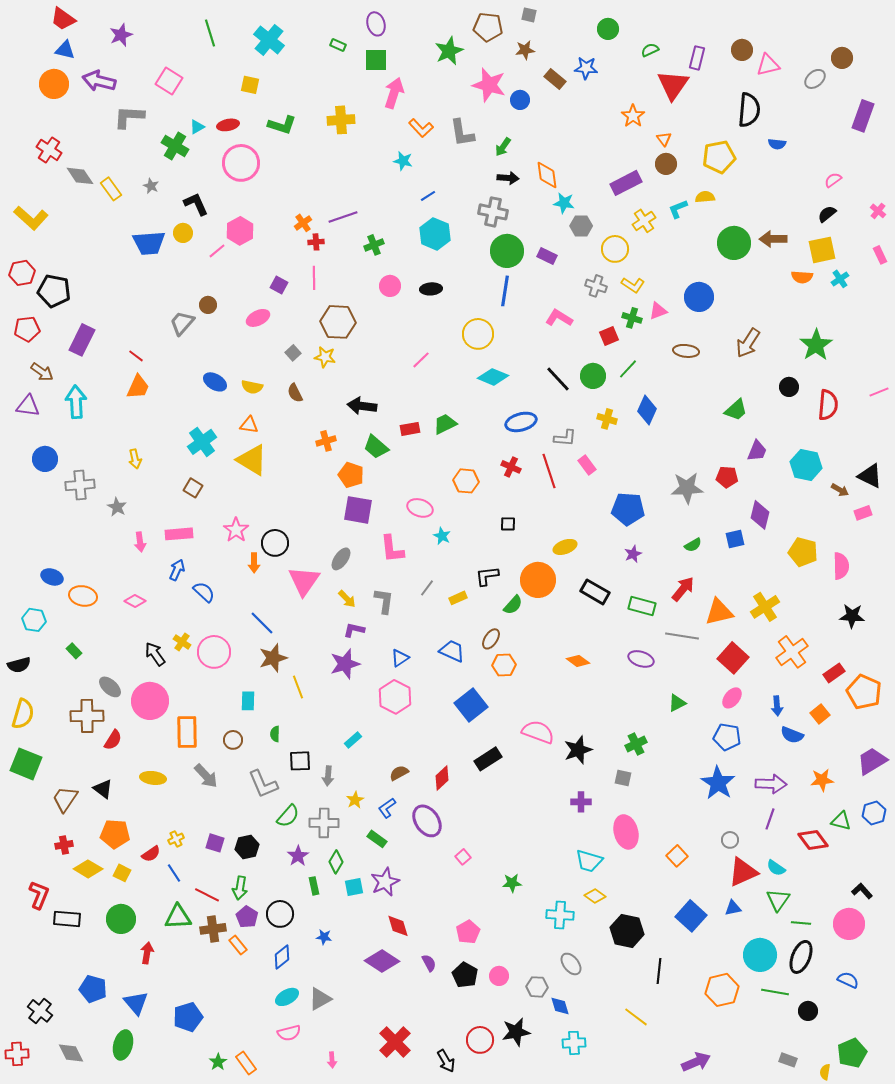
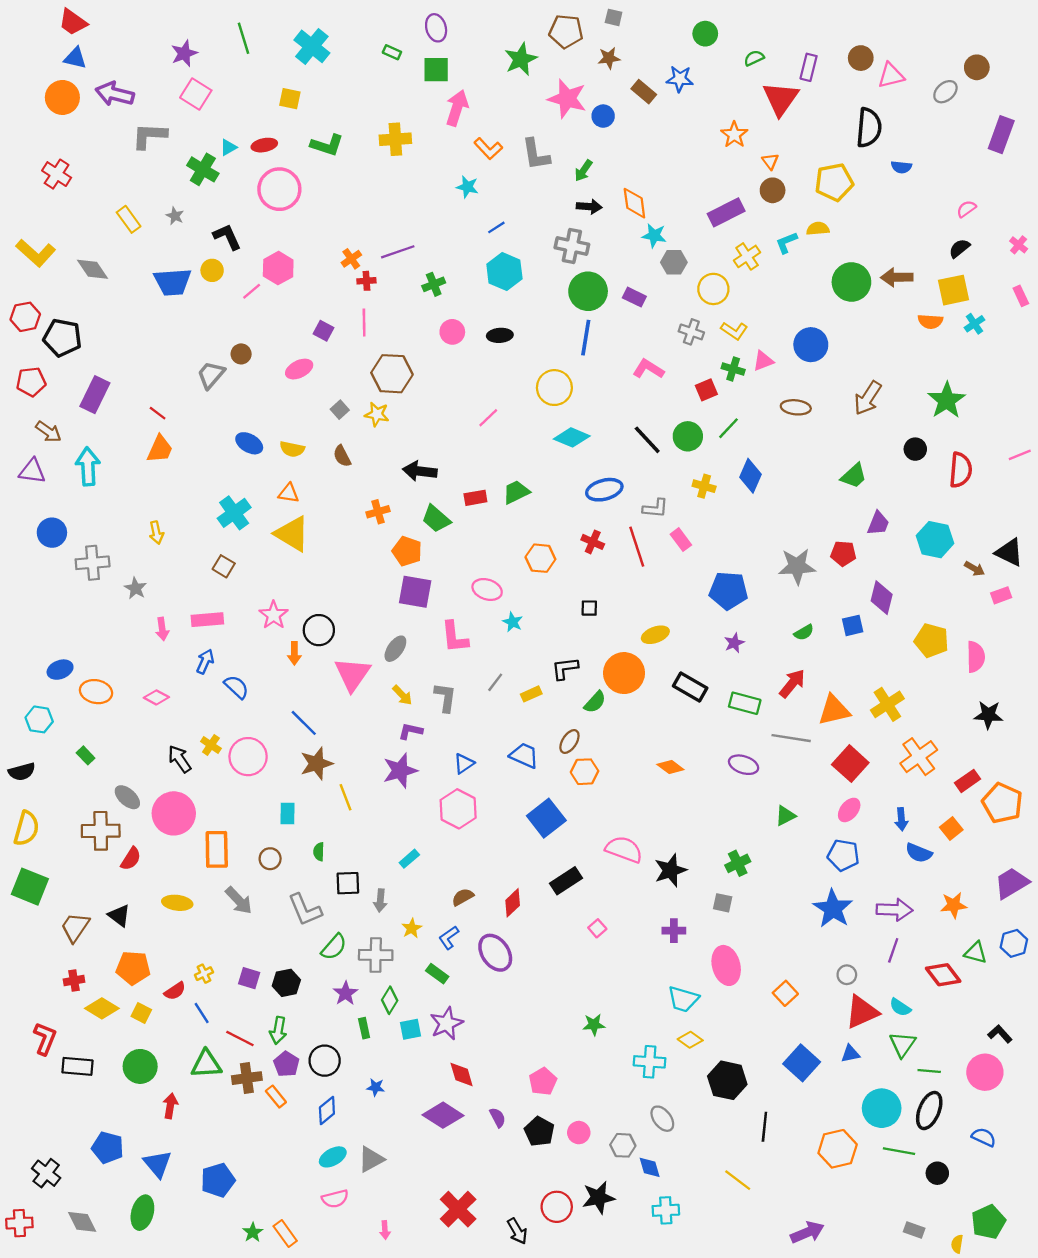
purple star: (121, 35) -> (184, 53), moved
gray diamond: (80, 176) -> (93, 269), moved
blue ellipse: (52, 577) -> (60, 670), turned -40
pink square: (463, 857) -> (597, 928), moved

